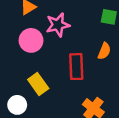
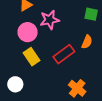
red rectangle: (76, 67) -> (64, 54), turned 55
yellow rectangle: (38, 84) -> (32, 57), moved

